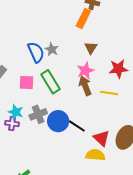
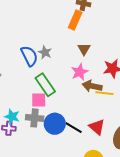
pink square: (26, 83) -> (39, 100), moved
brown arrow: (85, 86) -> (92, 86), moved, turned -54
gray cross: (38, 114) -> (35, 118), turned 30
red triangle: (101, 138) -> (97, 127), moved

